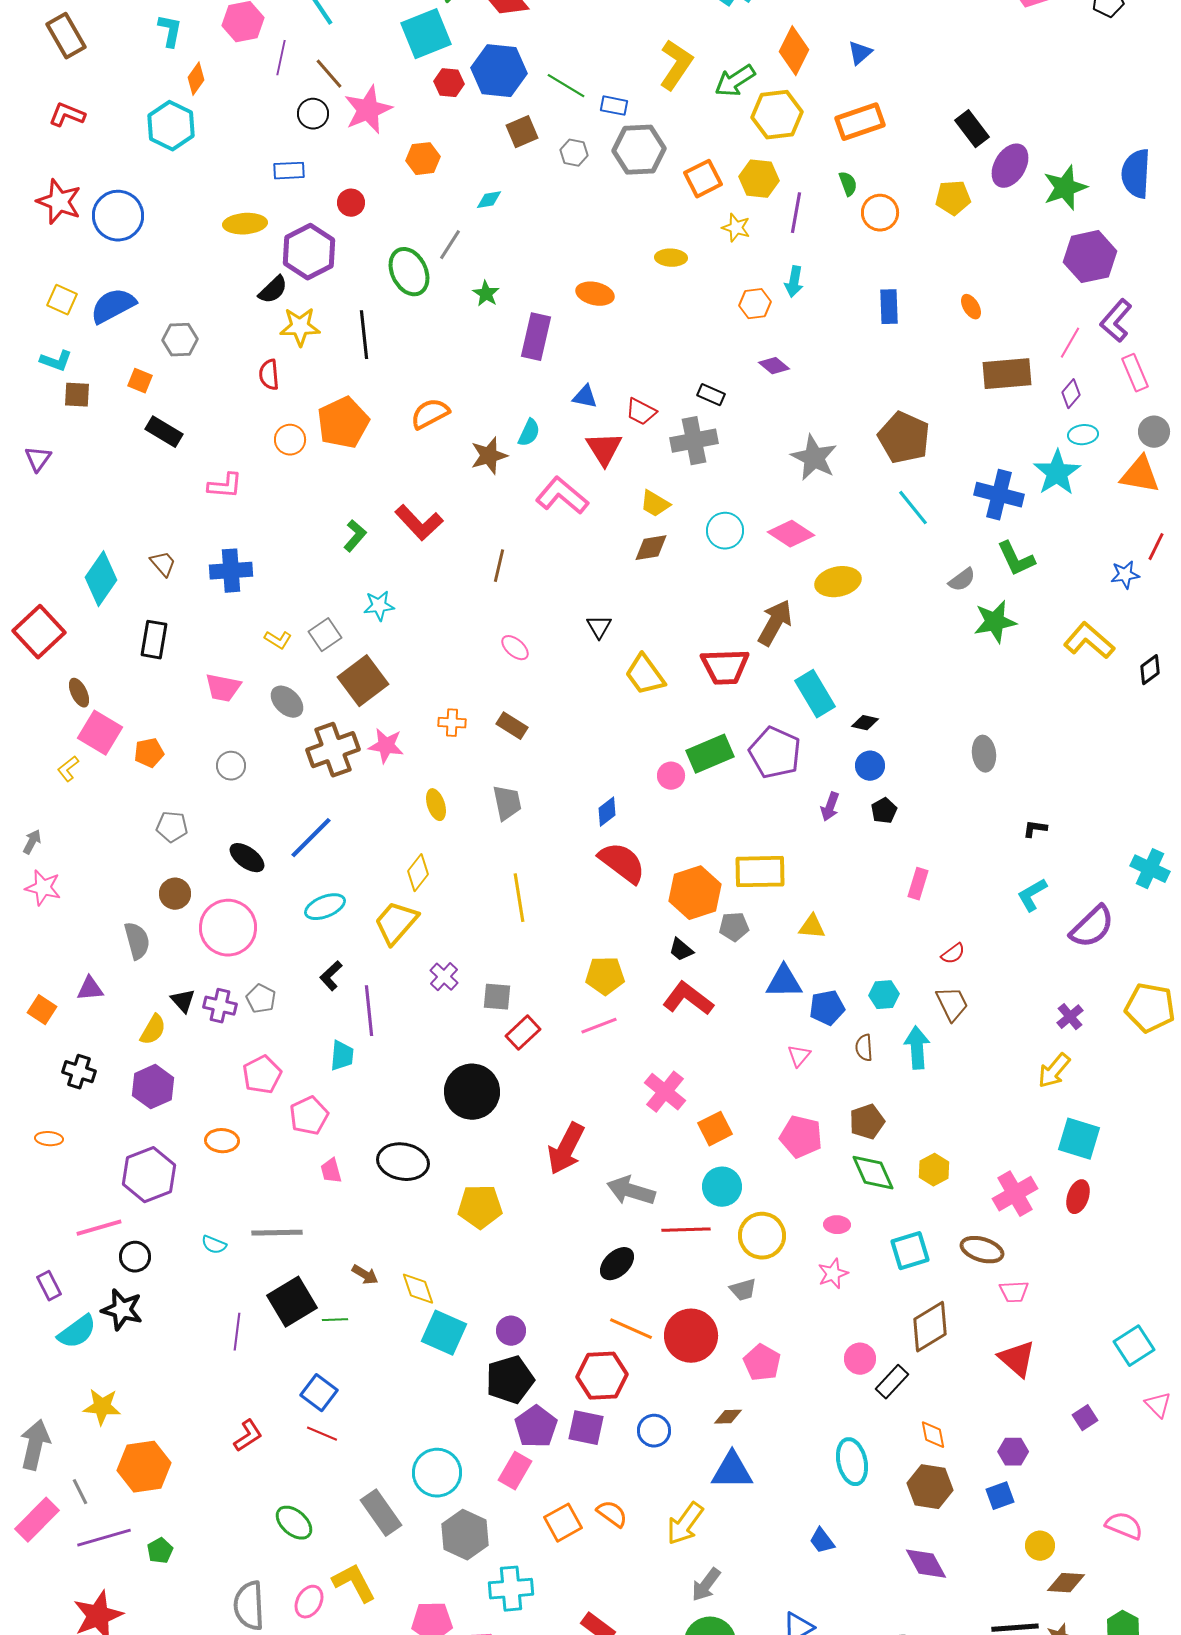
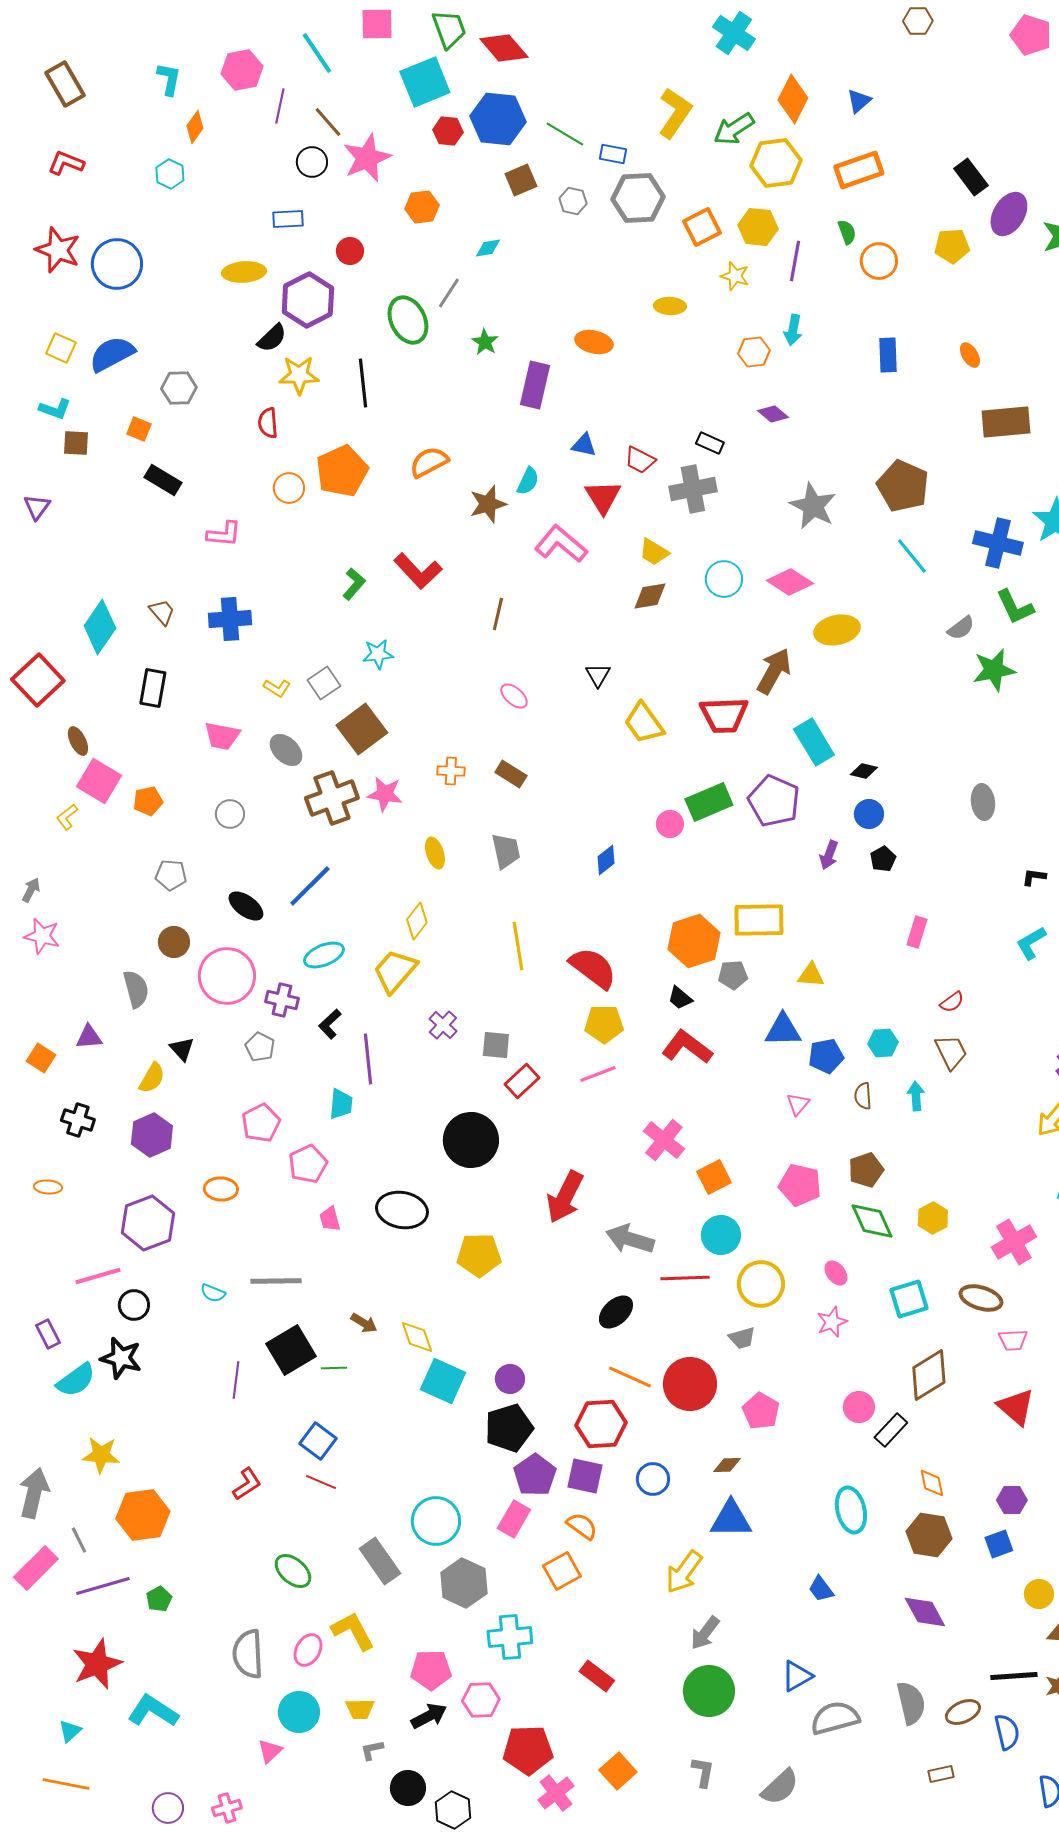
cyan hexagon: (171, 126) -> (170, 174), size x0.6
red semicircle: (622, 863) -> (593, 968), moved
purple cross: (220, 1006) -> (282, 1000), moved
cyan arrow: (917, 1048) -> (916, 1096), size x0.7
pink ellipse: (837, 1225) -> (836, 1273), turned 50
orange semicircle: (612, 1514) -> (582, 1526), moved

